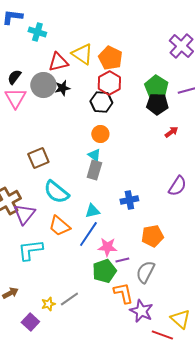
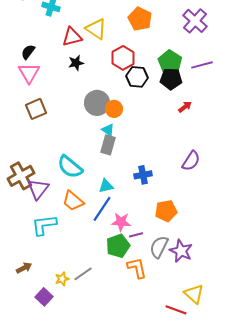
orange pentagon: (110, 58) -> (140, 19), moved
gray circle: (43, 85) -> (97, 103), moved
black hexagon: (101, 102) -> (137, 77), moved
brown square: (38, 158) -> (36, 109), moved
purple star: (141, 311) -> (181, 251), moved

